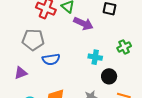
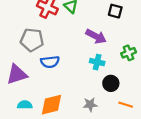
purple arrow: (83, 23) -> (96, 36), moved
purple triangle: (21, 73) -> (17, 74), size x1.5

